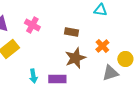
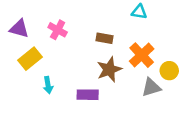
orange cross: (102, 46) -> (142, 55), size x1.5
cyan arrow: (33, 76) -> (48, 85), moved

